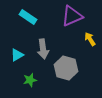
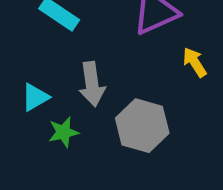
green star: (30, 80) -> (64, 132), moved

